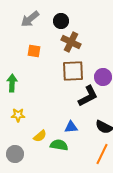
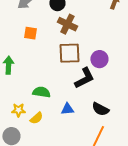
yellow star: (18, 115) -> (18, 110), moved
green semicircle: (59, 145) -> (41, 92), moved

